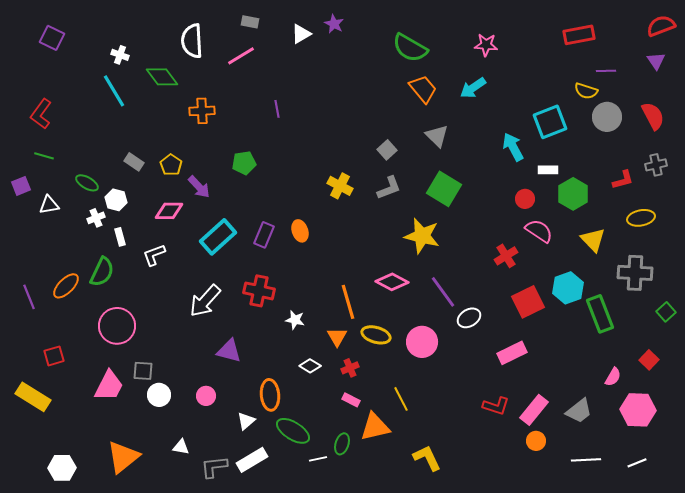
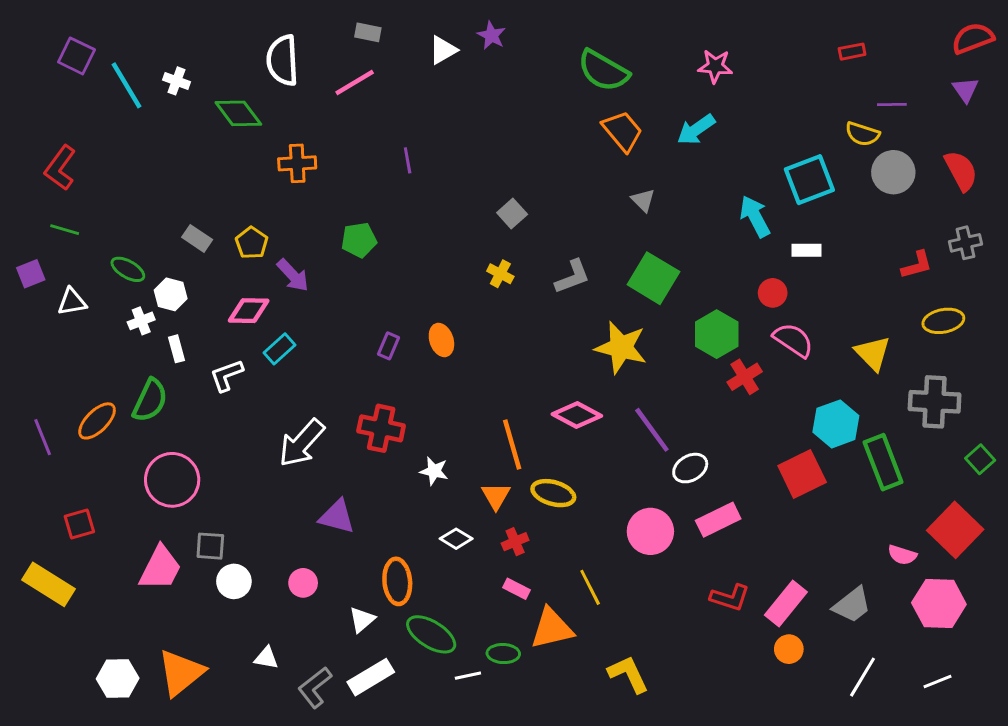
red rectangle: (579, 35) -> (852, 52), size x0.6
cyan line: (114, 91) -> (126, 85), moved
gray triangle: (437, 136) -> (643, 200), size x0.7
gray square: (387, 150) -> (512, 213), moved
yellow cross: (340, 186) -> (500, 274), size x0.7
green hexagon: (573, 194) -> (717, 334), moved
purple rectangle: (264, 235) -> (388, 346), size x0.7
cyan rectangle: (218, 237) -> (280, 349), moved, size x0.6
red square: (528, 302) -> (802, 474), moved
pink circle: (422, 342) -> (650, 531), moved
pink rectangle: (512, 353) -> (718, 520), moved
red square: (649, 360) -> (955, 530), size x1.8
pink semicircle: (613, 377) -> (902, 555), turned 78
green ellipse: (342, 444) -> (503, 654), turned 75
white line: (586, 460) -> (862, 677), turned -56
gray L-shape: (214, 467) -> (315, 687), turned -32
white hexagon: (62, 468) -> (118, 679), moved

